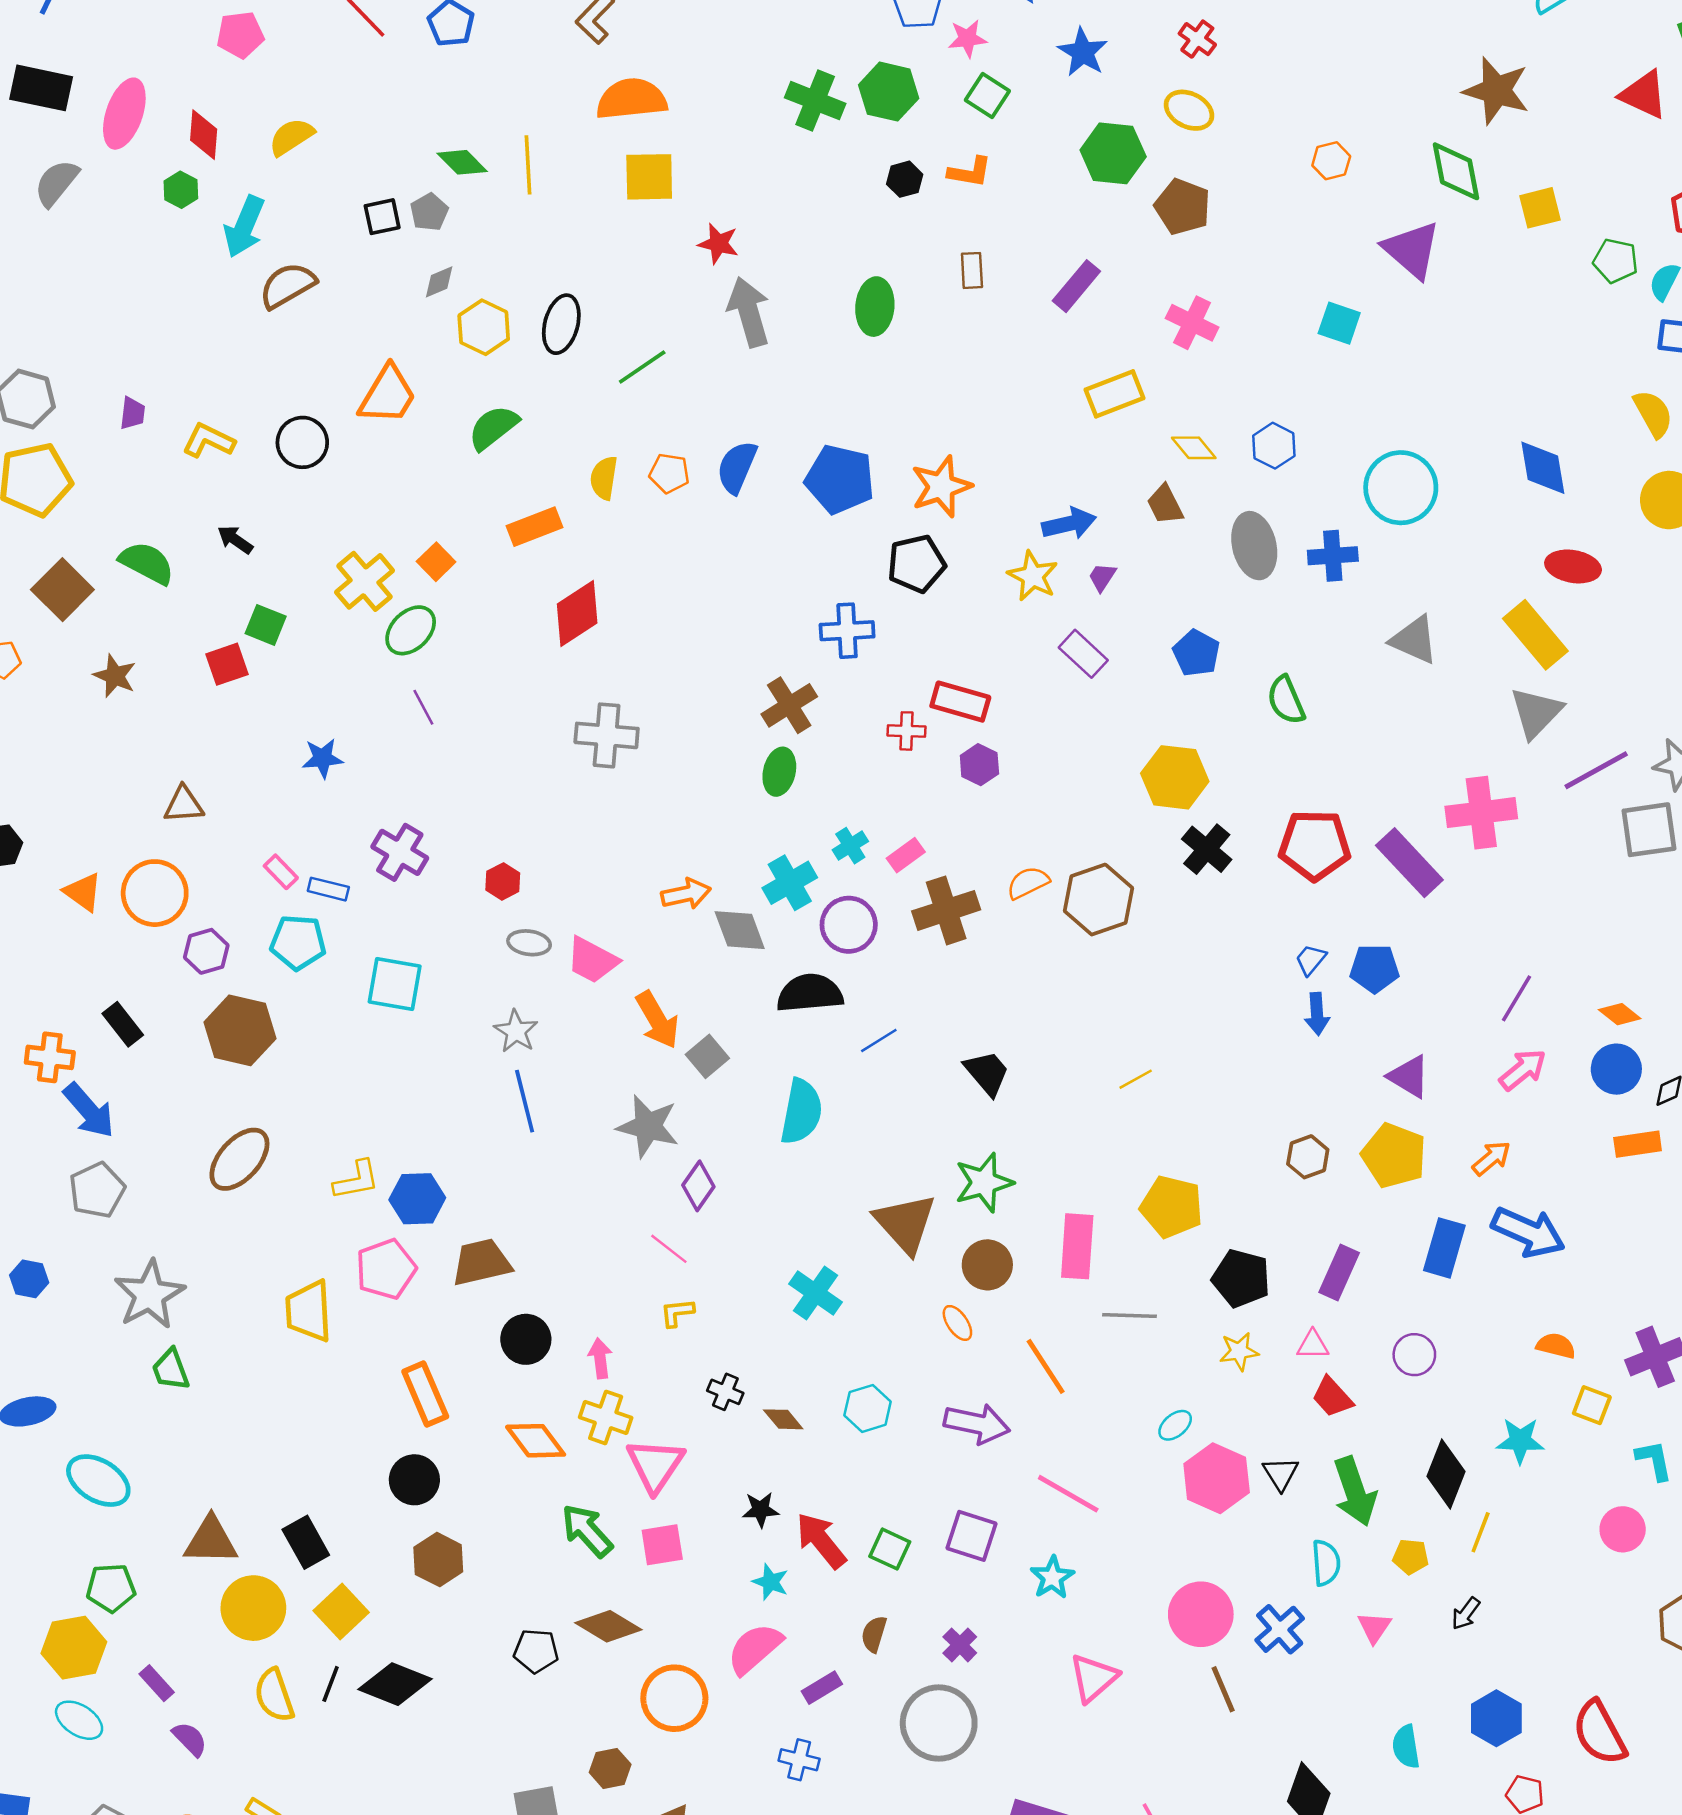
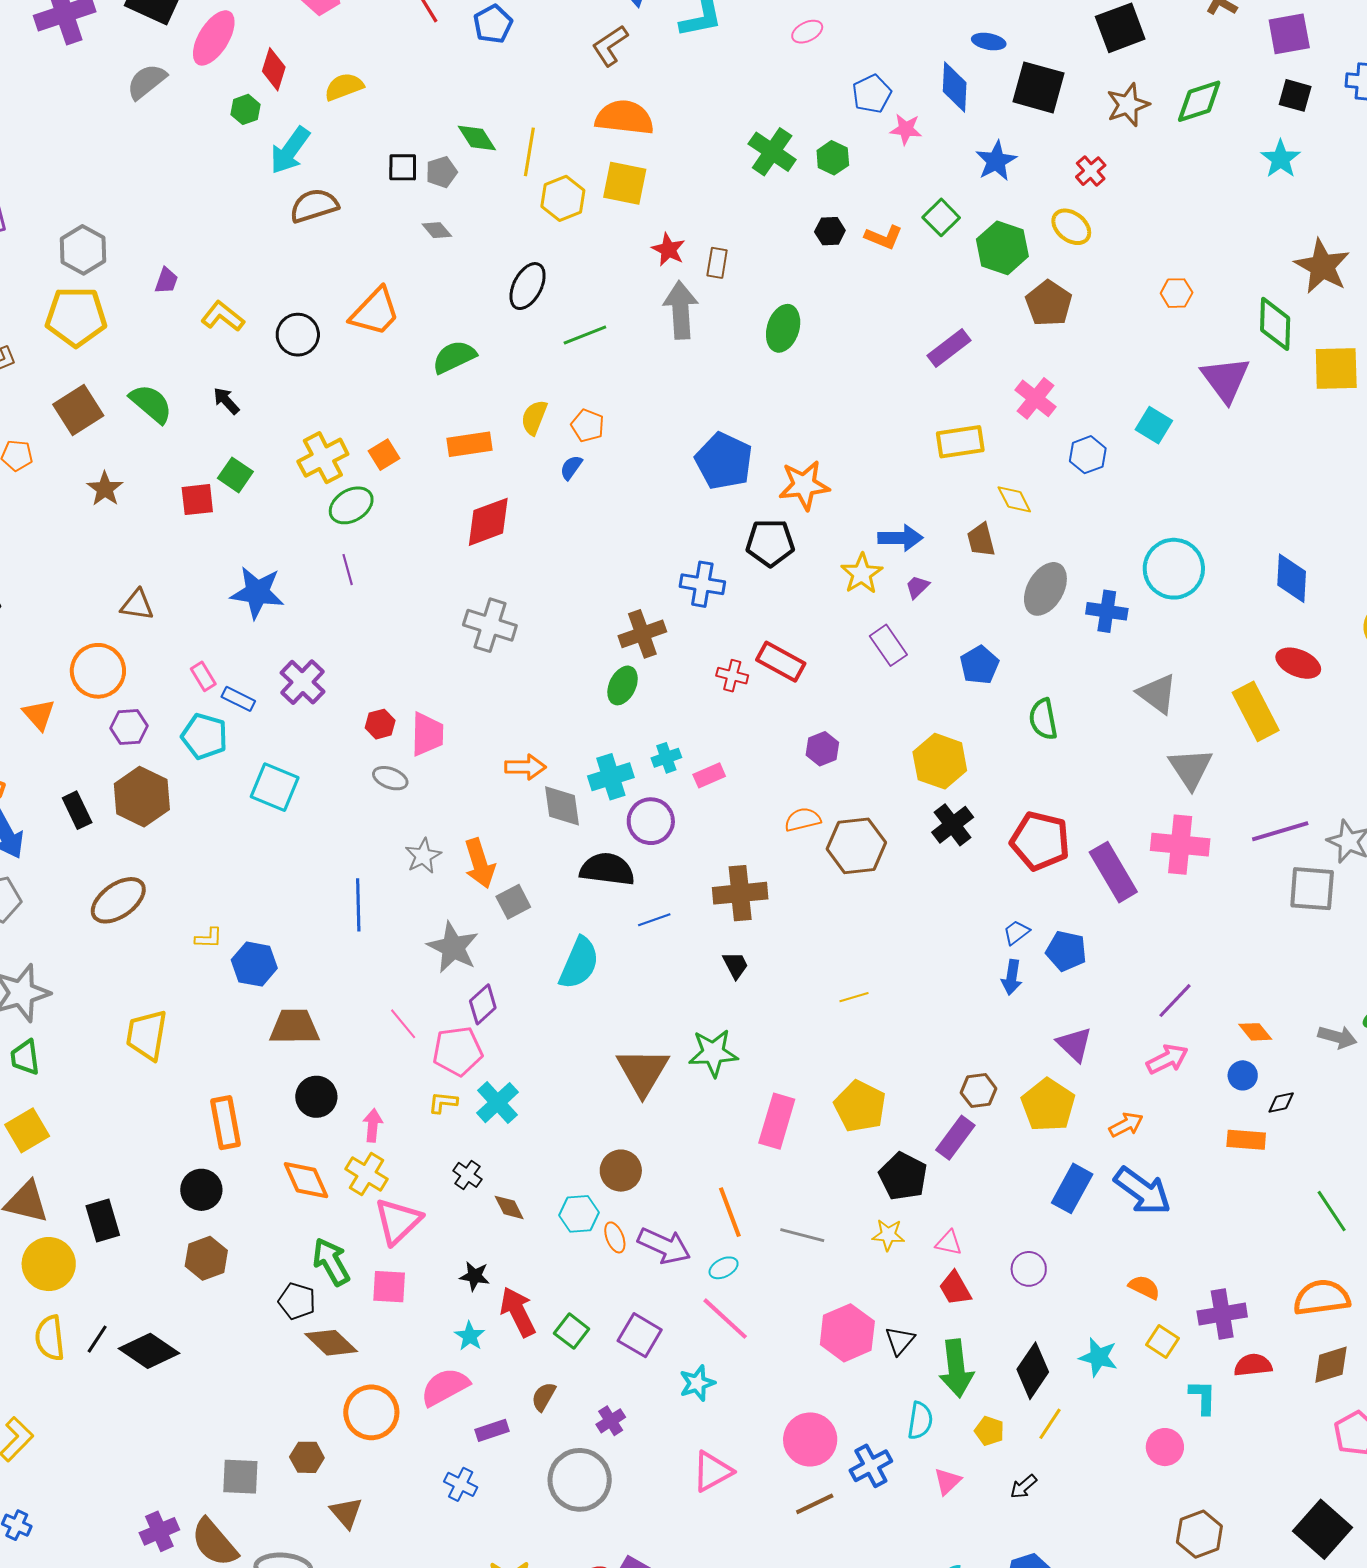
green hexagon: (889, 92) -> (833, 158), size x0.7
green square: (987, 95) -> (941, 217), moved
yellow square: (1540, 208) -> (1336, 368), size x1.4
brown rectangle: (972, 270) -> (717, 263), moved
gray diamond: (439, 282) -> (437, 230), turned 60
yellow hexagon: (484, 327) -> (563, 198), moved
blue hexagon: (1274, 446) -> (1088, 455), moved
blue semicircle: (737, 467) -> (571, 468), moved, size x0.6
gray ellipse: (1254, 546) -> (1045, 589), turned 30
gray triangle: (1536, 713) -> (1191, 768), moved, turned -30
blue star: (323, 758) -> (257, 592), size x1.6
purple hexagon: (979, 765) -> (822, 749), moved
orange triangle: (83, 892) -> (39, 715), moved
brown cross: (946, 910) -> (740, 893), moved
pink trapezoid: (592, 960) -> (427, 734), moved, turned -129
black rectangle: (123, 1024) -> (77, 810), moved
gray star: (516, 1031) -> (423, 856), moved
blue circle: (1616, 1069) -> (1243, 1075), size x0.7
black trapezoid: (987, 1073) -> (735, 965), size x0.7
yellow L-shape: (356, 1180) -> (209, 938), size x0.7
pink line: (669, 1249) -> (403, 1024), moved
brown circle: (987, 1265) -> (621, 1171), moved
pink pentagon: (386, 1269) -> (458, 1051), moved
purple rectangle: (1339, 1272) -> (955, 1138), moved
cyan cross: (815, 1293) -> (497, 1103), moved
gray line: (1130, 1315) -> (802, 1235), moved
orange ellipse: (957, 1323) -> (615, 1237), moved
cyan ellipse: (1175, 1425) -> (724, 1268), moved
yellow square: (341, 1611) -> (27, 1130), moved
black pentagon: (536, 1651) -> (297, 1301), moved
brown line: (1223, 1689) -> (815, 1504), turned 75

